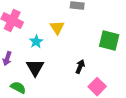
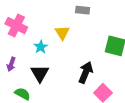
black arrow: (80, 66) -> (86, 72), size x1.5

